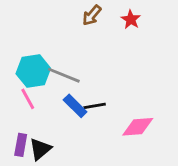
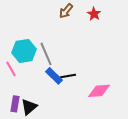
gray line: (64, 75) -> (46, 54), turned 45
pink line: (28, 99) -> (11, 69), moved

